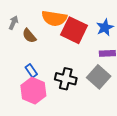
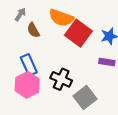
blue rectangle: (31, 71) -> (29, 65), size x1.5
gray square: (99, 77) -> (85, 98), moved

